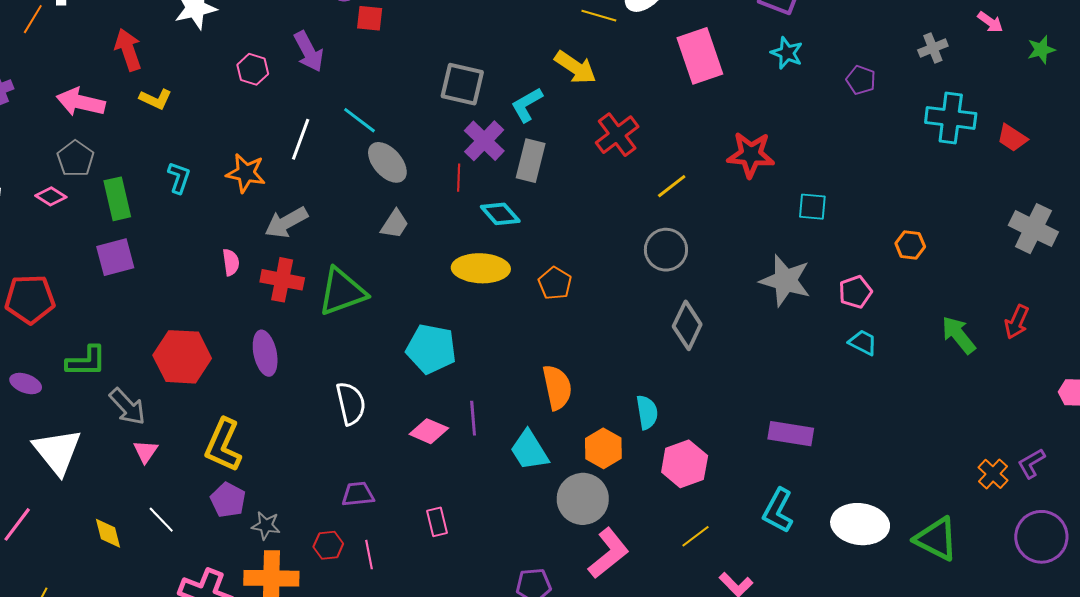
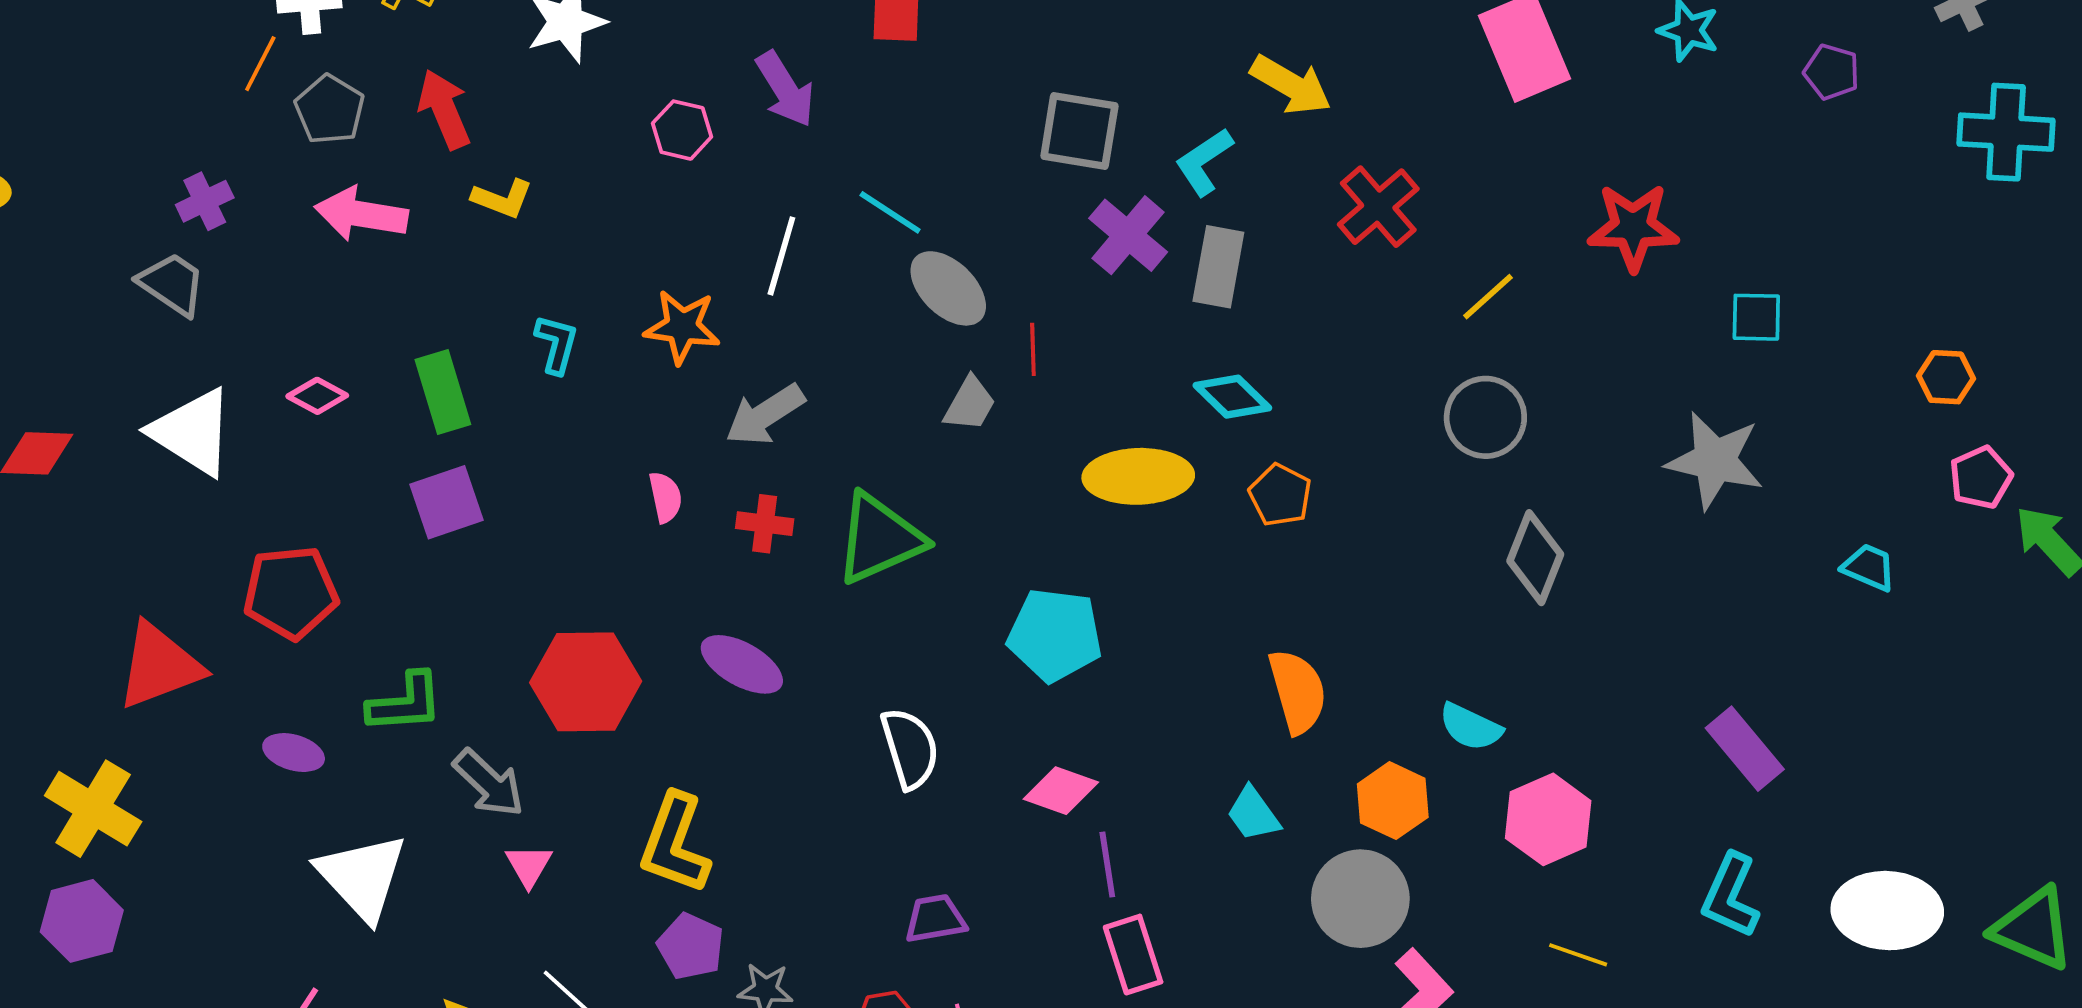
gray pentagon: (75, 159) -> (330, 110), moved
red line: (459, 178) -> (1033, 349), moved
cyan diamond: (500, 214) -> (1232, 397), moved
red cross: (282, 280) -> (765, 524), size x0.7
pink pentagon: (855, 292) -> (1981, 477), moved
purple ellipse: (265, 353) -> (742, 664), turned -45
cyan semicircle: (647, 412) -> (1471, 727), turned 128
purple line: (473, 418) -> (1107, 865), moved
purple rectangle: (791, 434) -> (1745, 749), turned 45
cyan trapezoid: (529, 450) -> (1253, 814), size x0.7
pink rectangle: (437, 522) -> (1133, 955), moved, size x1.4
yellow line: (696, 536) -> (1578, 955), turned 60

